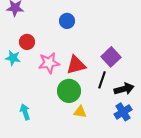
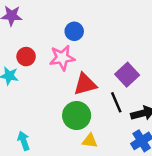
pink star: (49, 63) -> (62, 58), moved
black line: (102, 80) -> (116, 102), turned -42

